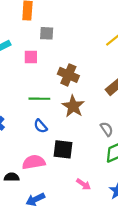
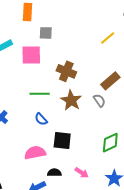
pink square: (31, 57) -> (31, 55), size x1.5
gray semicircle: (107, 129) -> (99, 100), moved
black semicircle: (12, 177) -> (54, 173), moved

